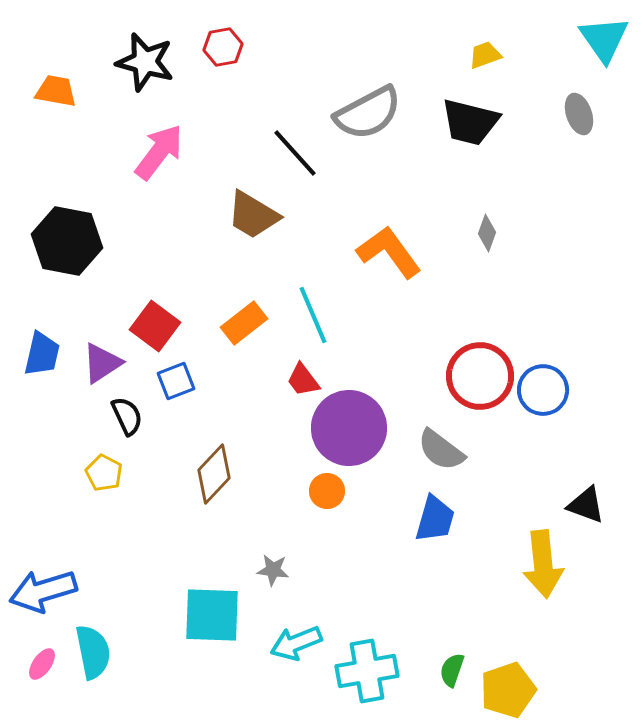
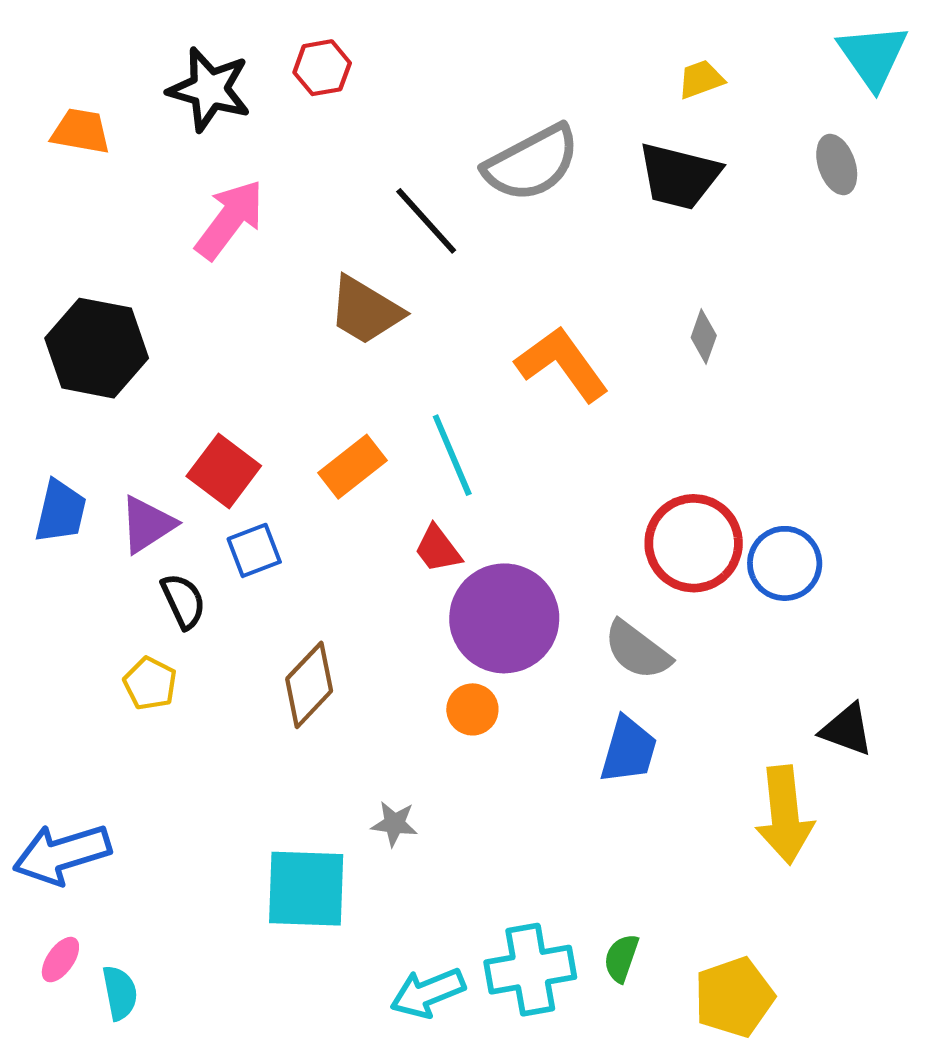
cyan arrow: (296, 643) -> (428, 993), moved
cyan semicircle: (93, 652) -> (120, 993), moved, size x0.7
green semicircle: (452, 670) -> (621, 958), moved

